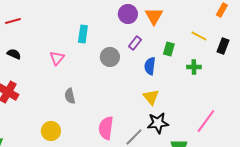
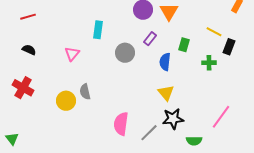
black rectangle: (223, 46) -> (229, 47), moved
yellow circle: (51, 131) -> (66, 101), moved

